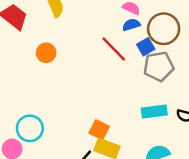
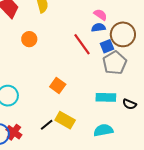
gray pentagon: (159, 66) -> (115, 63), turned -30
orange square: (99, 130) -> (58, 85), moved

